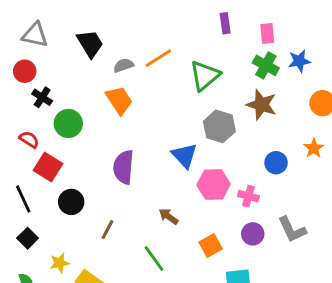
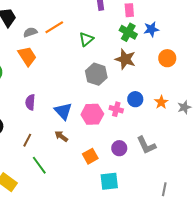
green triangle: (205, 76) -> (86, 39), size x0.7
orange star: (314, 148) -> (161, 102), moved
blue triangle: (184, 155) -> (63, 111), moved
purple semicircle: (123, 167) -> (30, 102), size x0.7
pink cross: (248, 196) -> (116, 109), moved
brown line: (107, 230) -> (27, 140), moved
green line: (154, 259) -> (39, 165), moved

